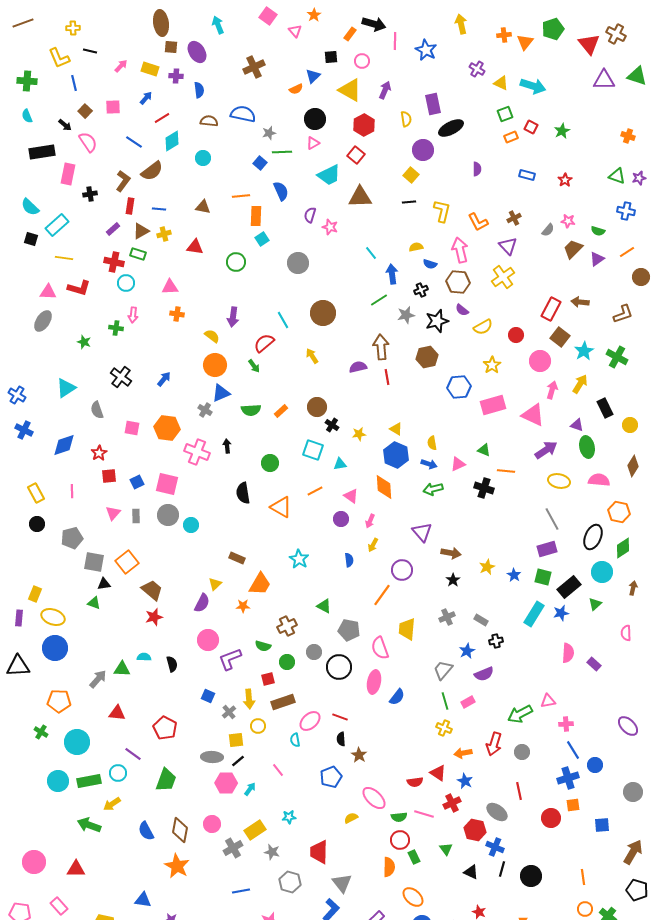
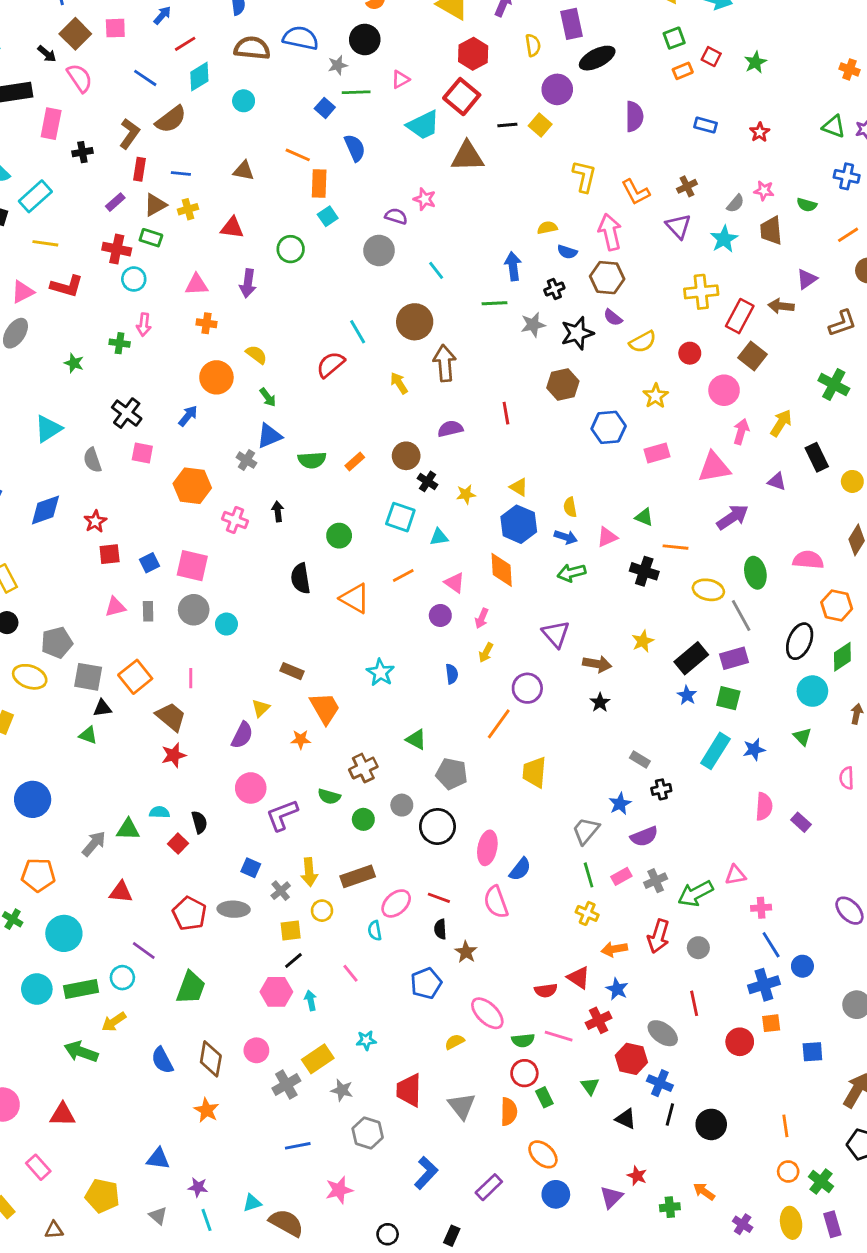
brown square: (85, 111) -> (75, 34), size x1.5
black circle: (315, 119) -> (365, 39), moved
brown semicircle: (209, 121) -> (252, 48), size x1.4
red square: (356, 155) -> (462, 97), size x1.4
purple semicircle: (477, 169) -> (634, 116), size x1.5
orange line: (241, 196) -> (298, 155), turned 30
black line: (409, 202) -> (507, 125), moved
purple semicircle: (310, 215) -> (396, 216), moved, turned 91
brown trapezoid: (573, 249) -> (771, 231), turned -50
cyan line: (371, 253) -> (436, 270), moved
purple triangle: (597, 259) -> (807, 279), moved
yellow cross: (503, 277) -> (701, 292), moved, turned 30
pink triangle: (48, 292) -> (23, 292), turned -30
green line: (379, 300) -> (494, 303), turned 30
purple arrow: (233, 317) -> (248, 283), moved
brown arrow: (381, 347) -> (445, 363), moved
cyan star: (584, 351) -> (724, 239), moved
orange circle: (215, 365) -> (216, 377), moved
green arrow: (254, 366) -> (268, 397), moved
purple semicircle: (358, 367) -> (450, 429), moved
pink rectangle: (493, 405) -> (657, 453), size x0.7
pink triangle: (533, 415) -> (714, 467), turned -35
pink square: (132, 428) -> (142, 453), moved
green ellipse: (587, 447) -> (755, 573), moved
pink cross: (197, 452) -> (235, 520), size x0.7
yellow ellipse: (559, 481) -> (708, 590), moved
pink line: (72, 491) -> (191, 678), moved
pink triangle: (113, 513) -> (115, 607), turned 35
yellow star: (487, 567) -> (643, 641), moved
orange trapezoid: (260, 584) -> (325, 708), turned -60
black rectangle: (569, 587) -> (691, 658), moved
green triangle: (595, 604) -> (802, 737), turned -32
yellow ellipse: (53, 617) -> (30, 677), moved
gray cross: (447, 617) -> (656, 881), moved
pink semicircle: (380, 648) -> (496, 902), moved
red square: (268, 679) -> (178, 844), moved, turned -32
gray ellipse: (212, 757) -> (234, 909), moved
cyan arrow: (250, 789) -> (311, 1000), turned -48
orange star: (177, 866) -> (207, 1110), size x0.7
gray triangle: (342, 883) -> (462, 1106), moved

